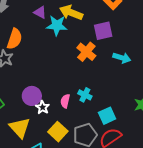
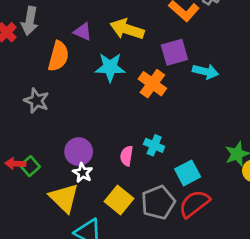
cyan star: (57, 25) -> (110, 67), moved
orange semicircle: (15, 39) -> (58, 56), moved
cyan arrow: (122, 58) -> (206, 71), moved
white star: (43, 107) -> (83, 173), moved

